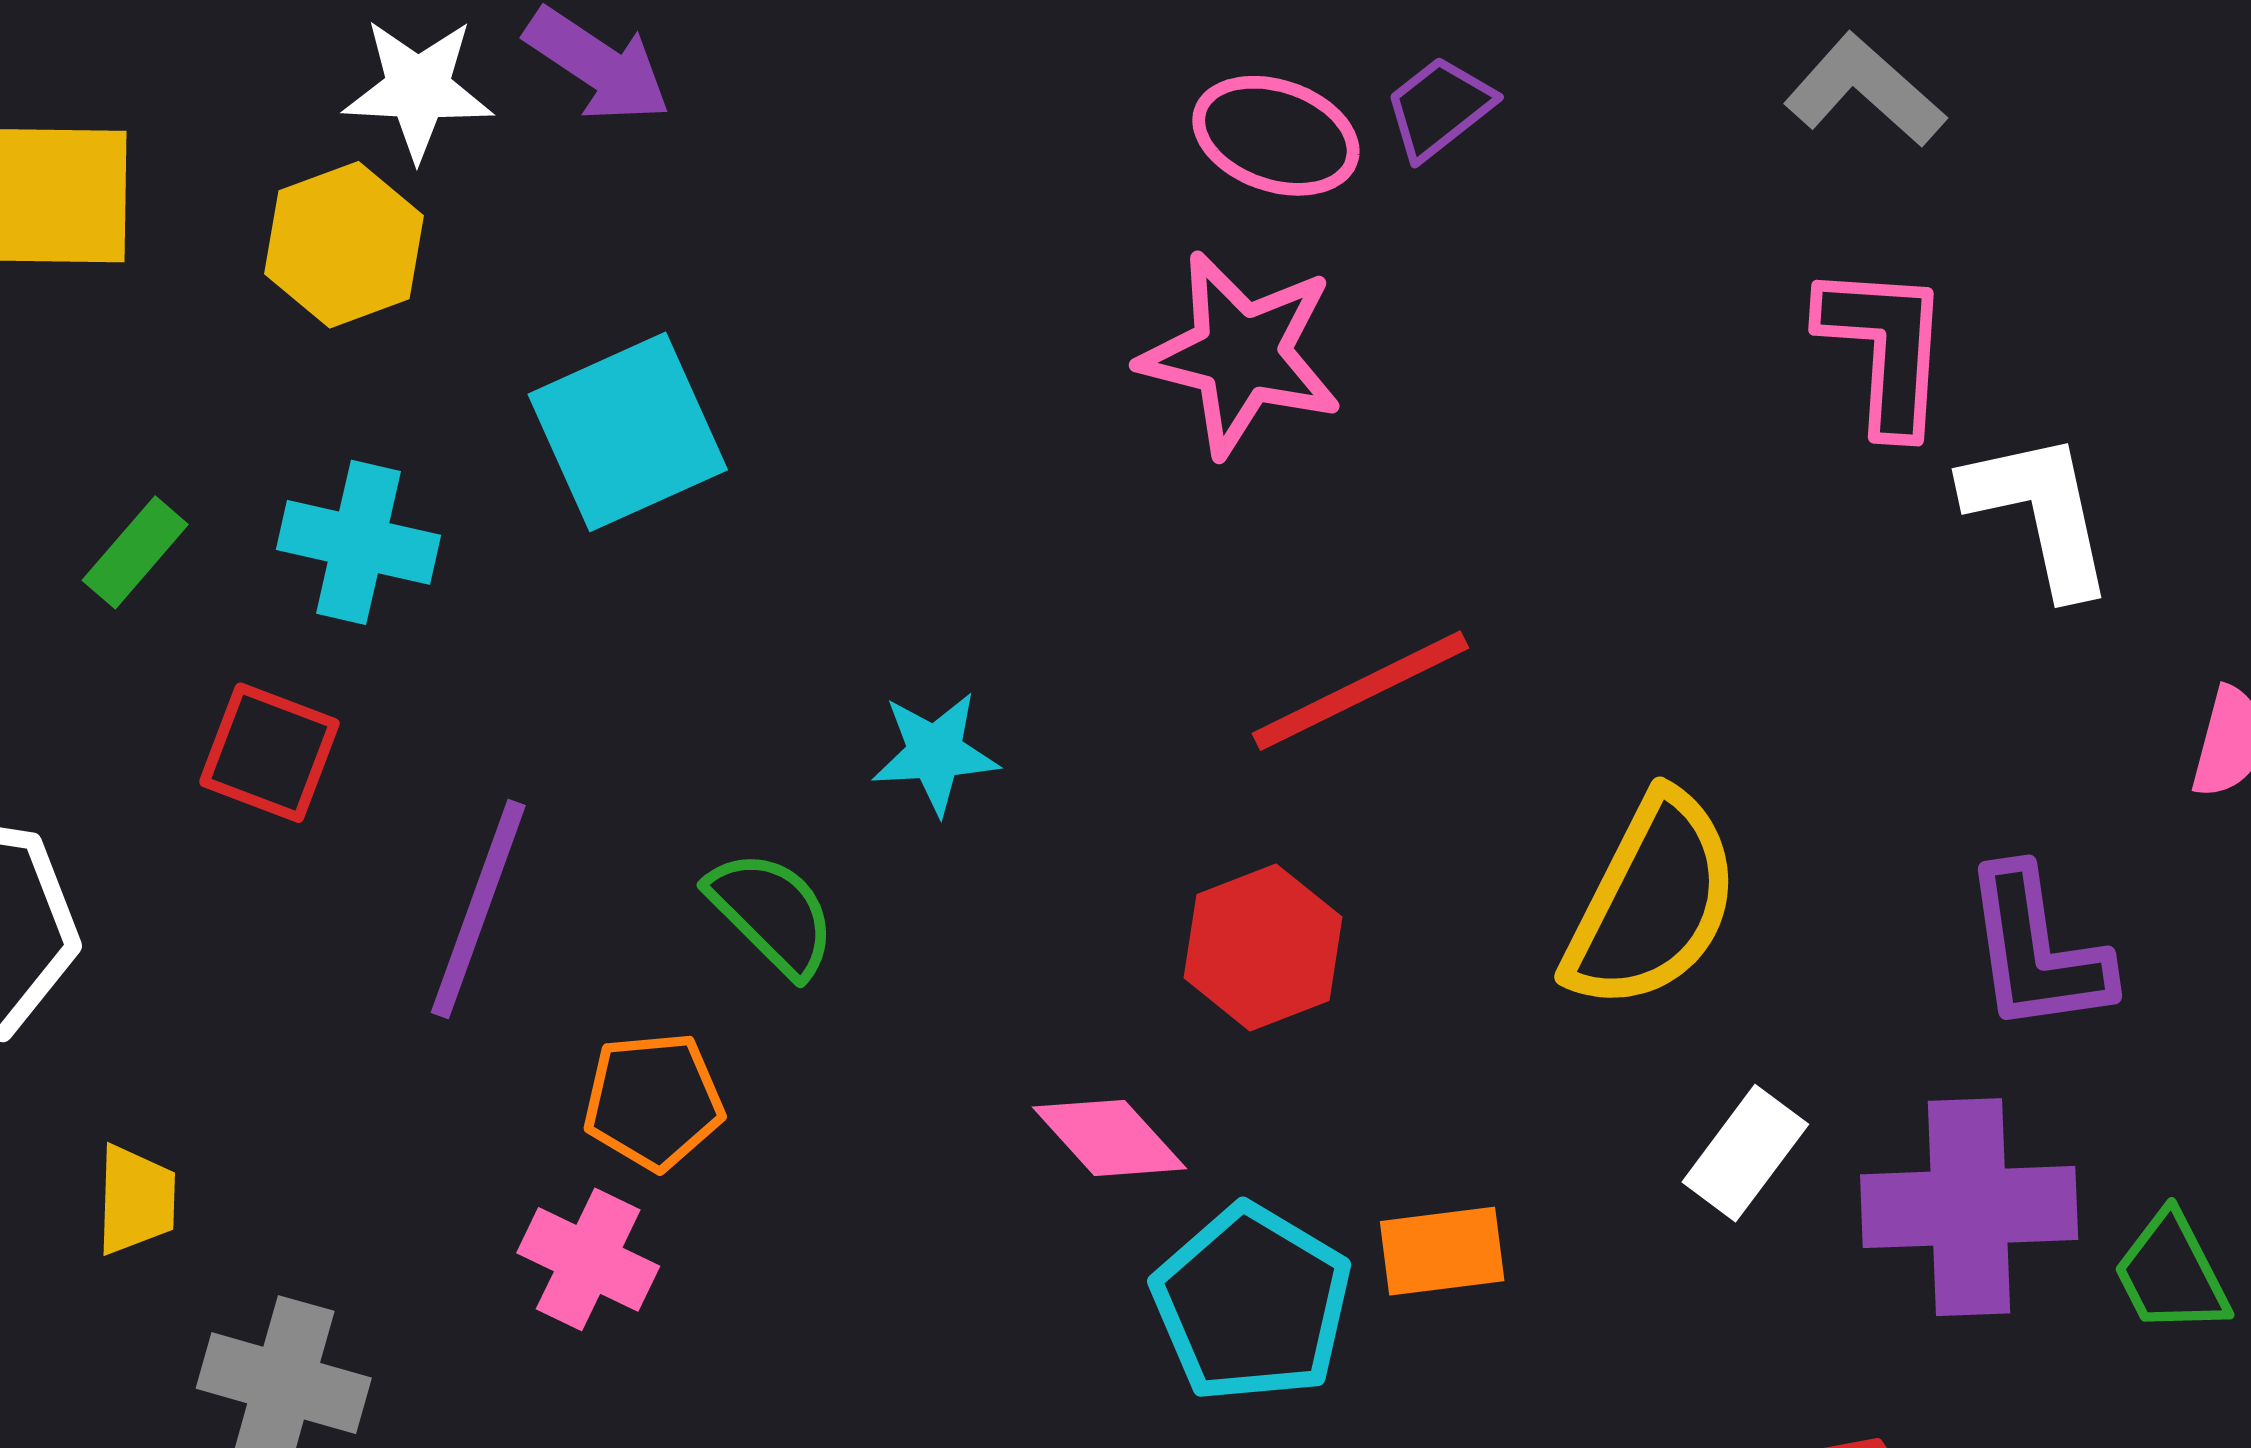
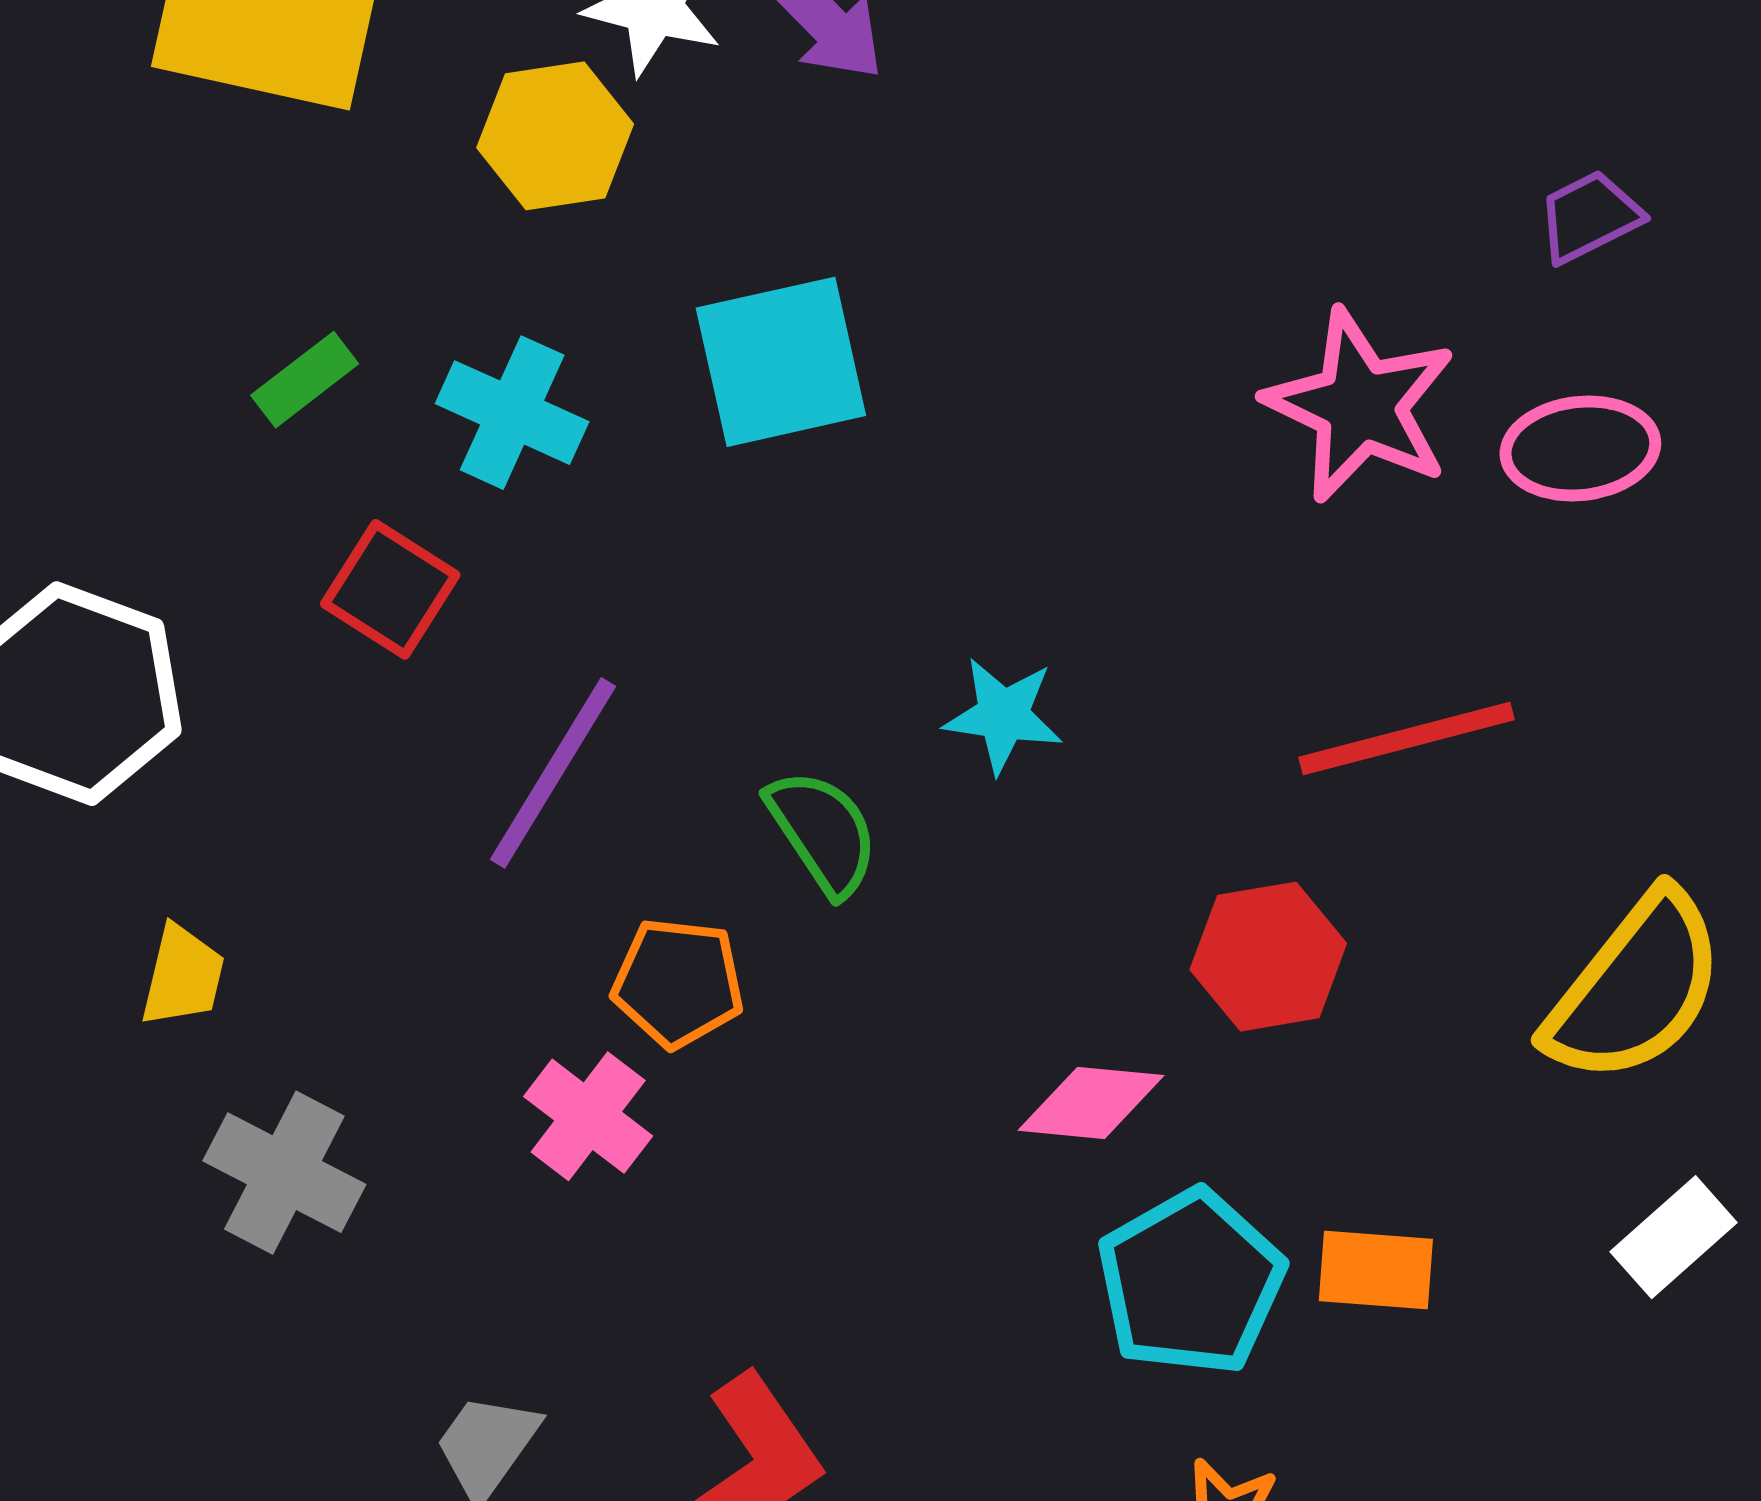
pink ellipse: (1276, 136) -> (1580, 448), moved, turned -37
pink diamond: (1109, 1138) -> (1091, 1103), turned -54

